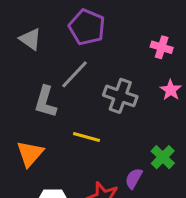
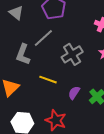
gray cross: (120, 96) -> (72, 54), turned 35
purple semicircle: (134, 178) -> (74, 93), moved

